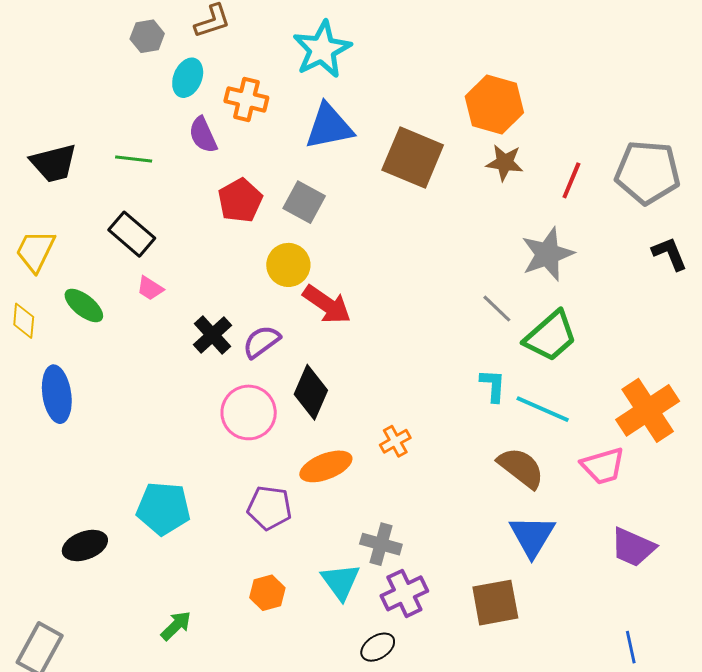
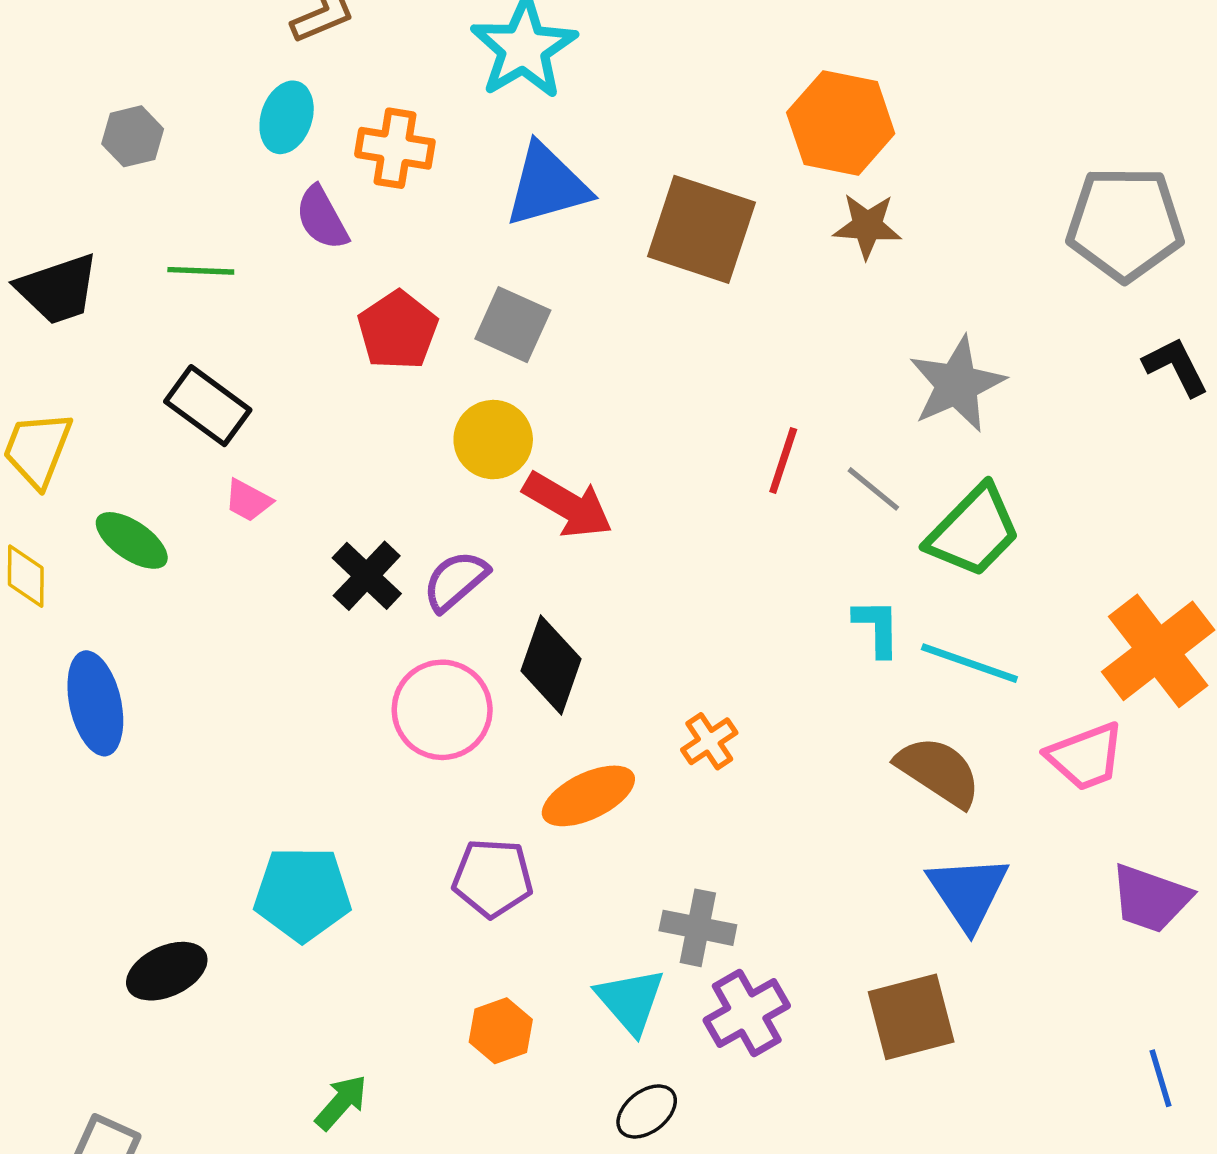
gray hexagon: (147, 36) -> (133, 136), moved
red line: (571, 180) -> (783, 460), moved
black ellipse: (378, 647) -> (647, 1111), moved

